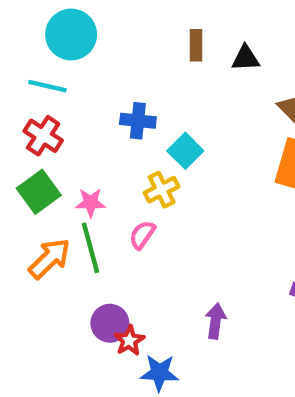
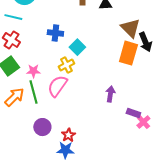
pink semicircle: (142, 235) -> (57, 86), size x1.6
purple arrow: (215, 321) -> (110, 94), moved
red star: (129, 340) -> (68, 135), moved

